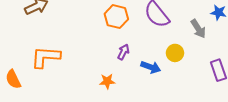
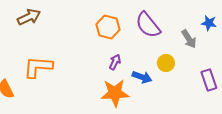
orange star: (107, 81) -> (115, 93), moved, size x1.8

